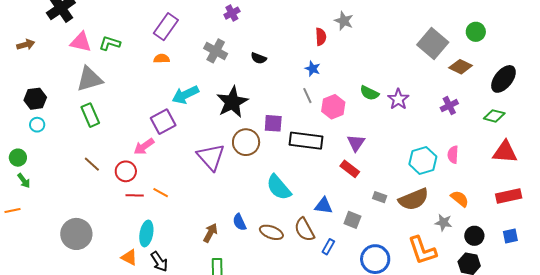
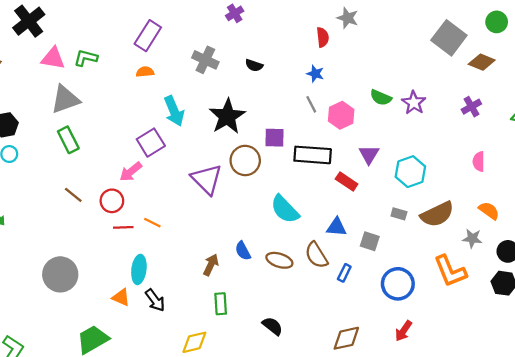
purple cross: (232, 13) -> (235, 13), moved
cyan arrow: (185, 95) -> (174, 111), turned -84
cyan hexagon: (423, 160) -> (410, 172), moved
red rectangle: (350, 169) -> (347, 181), moved

